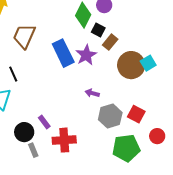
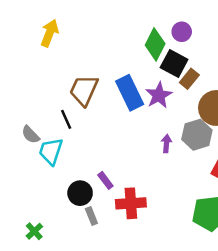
black square: (98, 30) -> (174, 64), size x1.5
brown trapezoid: (24, 36) -> (84, 90), moved
purple arrow: (92, 93) -> (166, 144), turned 80
gray hexagon: (110, 116) -> (197, 135), moved

